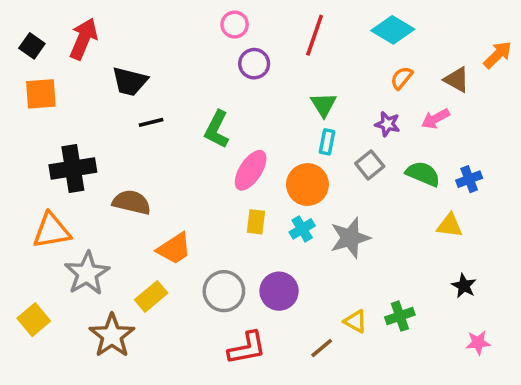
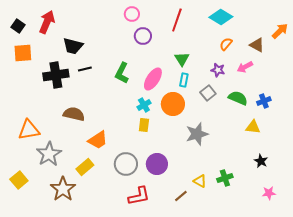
black cross: (73, 169) -> (56, 75), moved
pink ellipse: (251, 170) -> (153, 79), moved
cyan cross: (302, 229) -> (144, 105), moved

